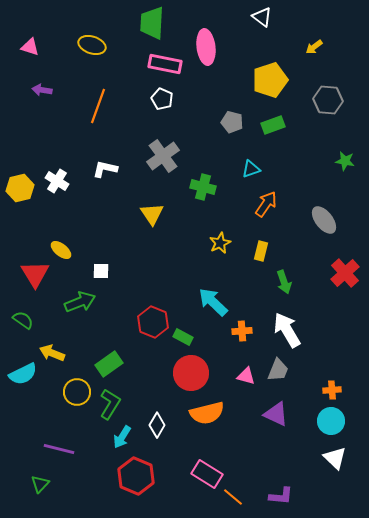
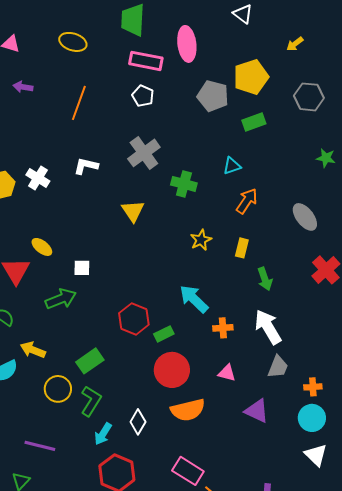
gray pentagon: (232, 122) -> (213, 96), moved, size x1.4
green rectangle: (183, 337) -> (164, 334), turned -54
gray trapezoid: (278, 370) -> (278, 367), moved

